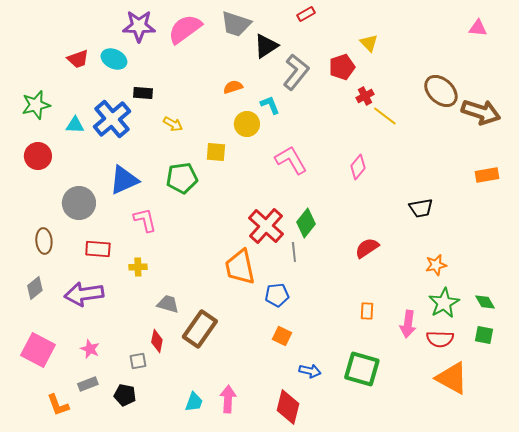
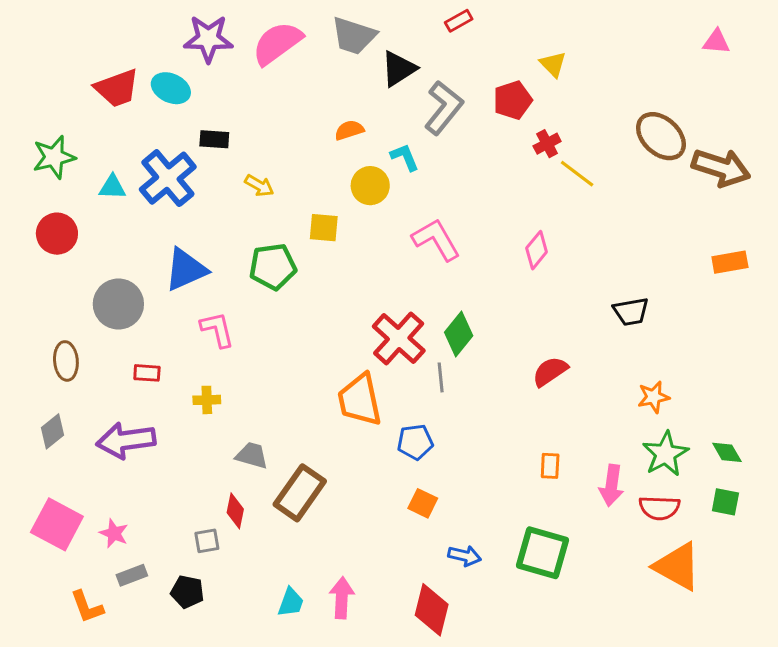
red trapezoid: (78, 59) -> (117, 88), size x1.4
red rectangle: (98, 249) -> (147, 373), size x0.7
pink star: (90, 349) -> (114, 533), moved

